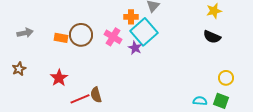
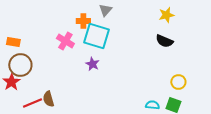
cyan square: (144, 32) -> (96, 36), turned -32
brown circle: (81, 35) -> (20, 65), moved
purple star: (135, 48) -> (92, 64), moved

